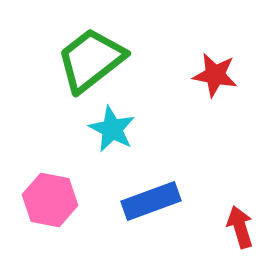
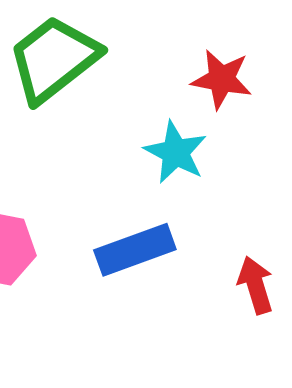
cyan star: (112, 129) -> (176, 152), moved

